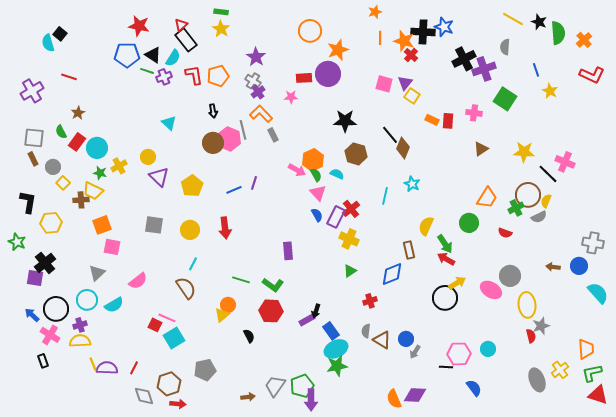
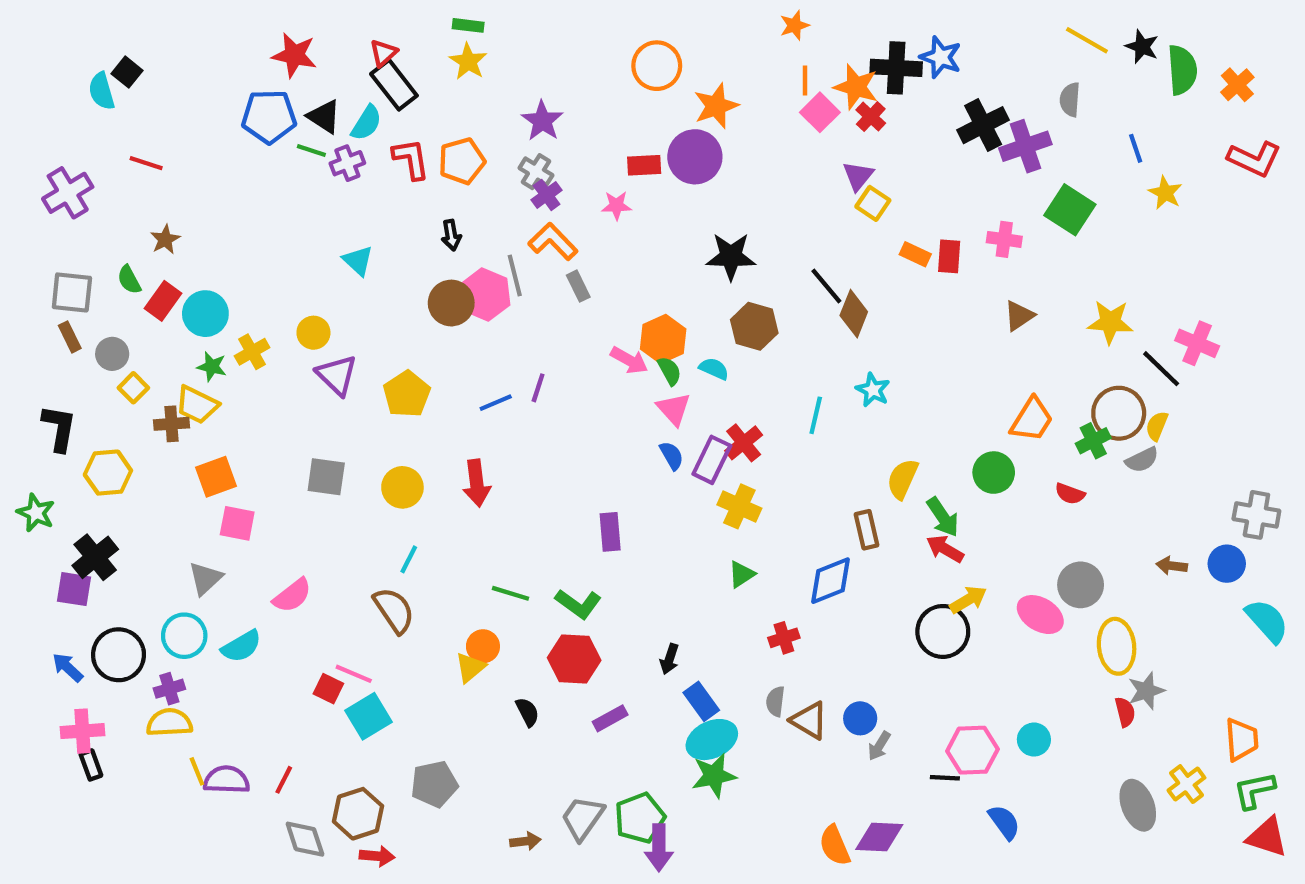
pink square: (384, 84) -> (820, 112), moved, turned 30
purple rectangle: (307, 320) -> (610, 718), moved
pink cross: (50, 335) -> (82, 731), moved, turned -36

